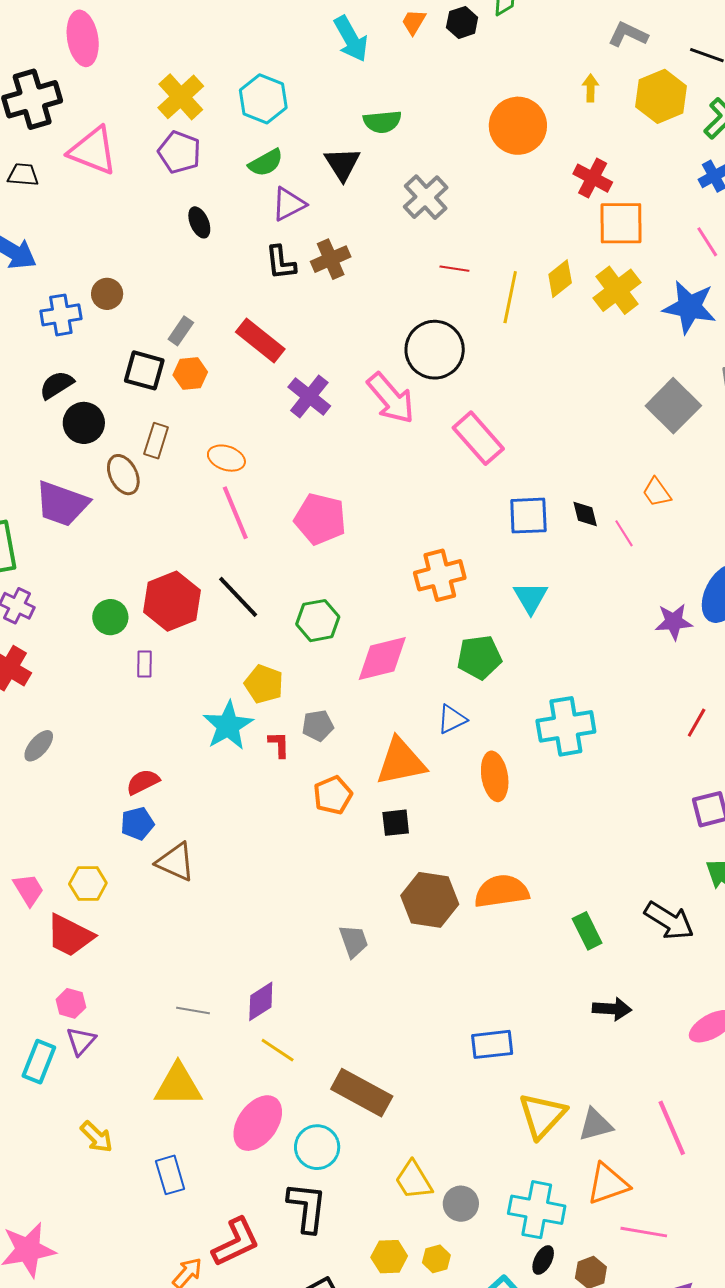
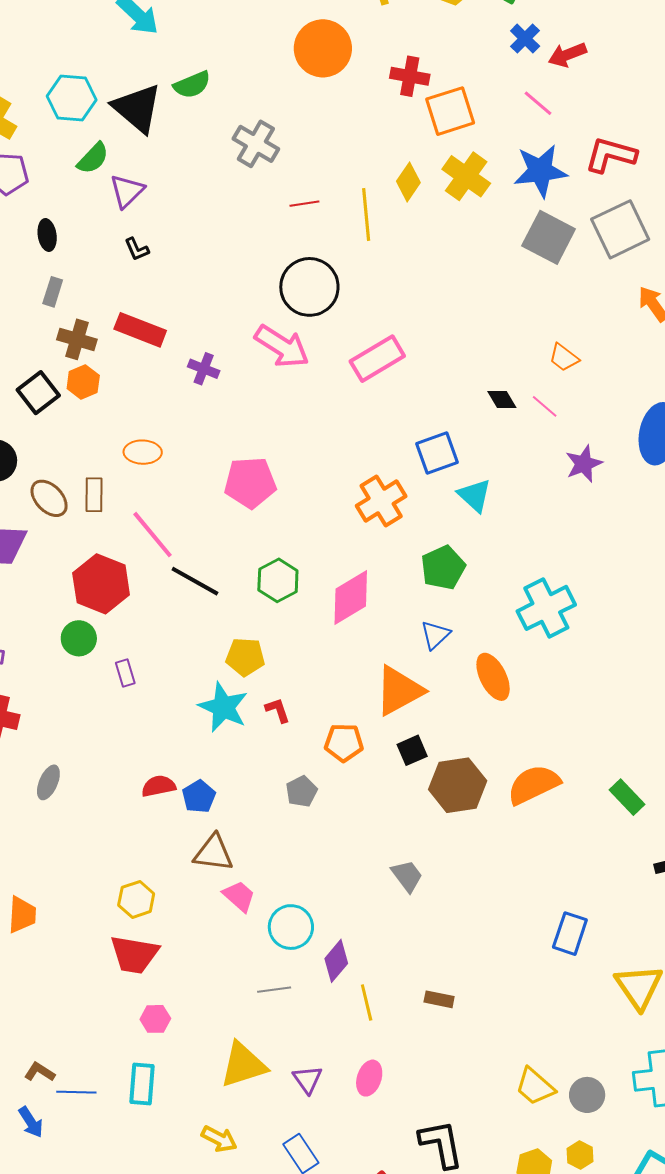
black triangle: (342, 164) -> (137, 108), moved, size x1.4
black ellipse: (199, 222) -> (47, 235), turned 32
brown cross: (331, 259) -> (77, 339), moved, turned -33
black L-shape: (281, 263) -> (137, 249), size x0.7
gray rectangle: (181, 331) -> (53, 292), moved
black square: (144, 370) -> (38, 393), turned -36
purple cross: (309, 396) -> (204, 369), size x0.7
gray square: (673, 406) -> (549, 237), moved
pink rectangle: (478, 438) -> (377, 359), turned -62
brown rectangle: (156, 441) -> (94, 495), moved
pink line: (235, 513) -> (153, 535), moved
blue square: (528, 516) -> (437, 453), moved
red hexagon: (172, 601) -> (101, 584), moved
purple star: (674, 622) -> (584, 464), moved
gray pentagon: (318, 726) -> (301, 791), moved
red semicircle: (143, 782) -> (159, 786), turned 32
orange pentagon: (333, 795) -> (344, 743), turned -30
blue pentagon: (137, 824) -> (199, 797), moved
pink trapezoid: (29, 890) -> (239, 896), moved
brown hexagon: (430, 900) -> (458, 785), moved
purple triangle: (81, 1041) -> (308, 1079), moved
blue rectangle: (492, 1044) -> (570, 934), turned -48
yellow line: (278, 1050) -> (367, 1002), turned 60
yellow triangle: (178, 1085) -> (243, 1065), moved
brown rectangle: (362, 1093) -> (439, 999), moved, size x0.5
pink ellipse: (258, 1123) -> (369, 1078), size x0.6
cyan circle: (317, 1147) -> (291, 927), moved

